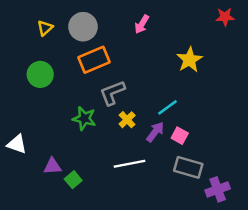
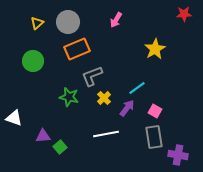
pink square: (180, 136) -> (155, 111), moved
gray rectangle: (188, 167) -> (154, 137), turned 65
purple cross: (218, 189) -> (178, 155), turned 30

